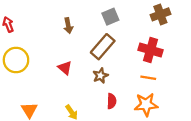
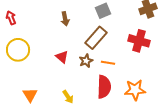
brown star: (100, 76) -> (86, 61), moved
orange line: (148, 78) -> (108, 63), moved
red semicircle: (112, 101) -> (104, 87), size x1.6

